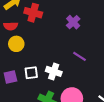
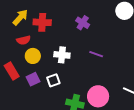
white cross: (54, 71) -> (62, 55), moved
purple square: (10, 77) -> (33, 79), moved

